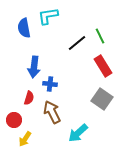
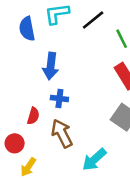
black line: (77, 43) -> (93, 20), moved
blue arrow: (34, 67) -> (51, 66), moved

